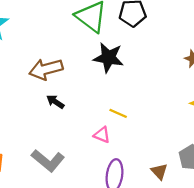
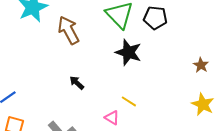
brown arrow: (46, 69) -> (69, 30), moved, turned 68

